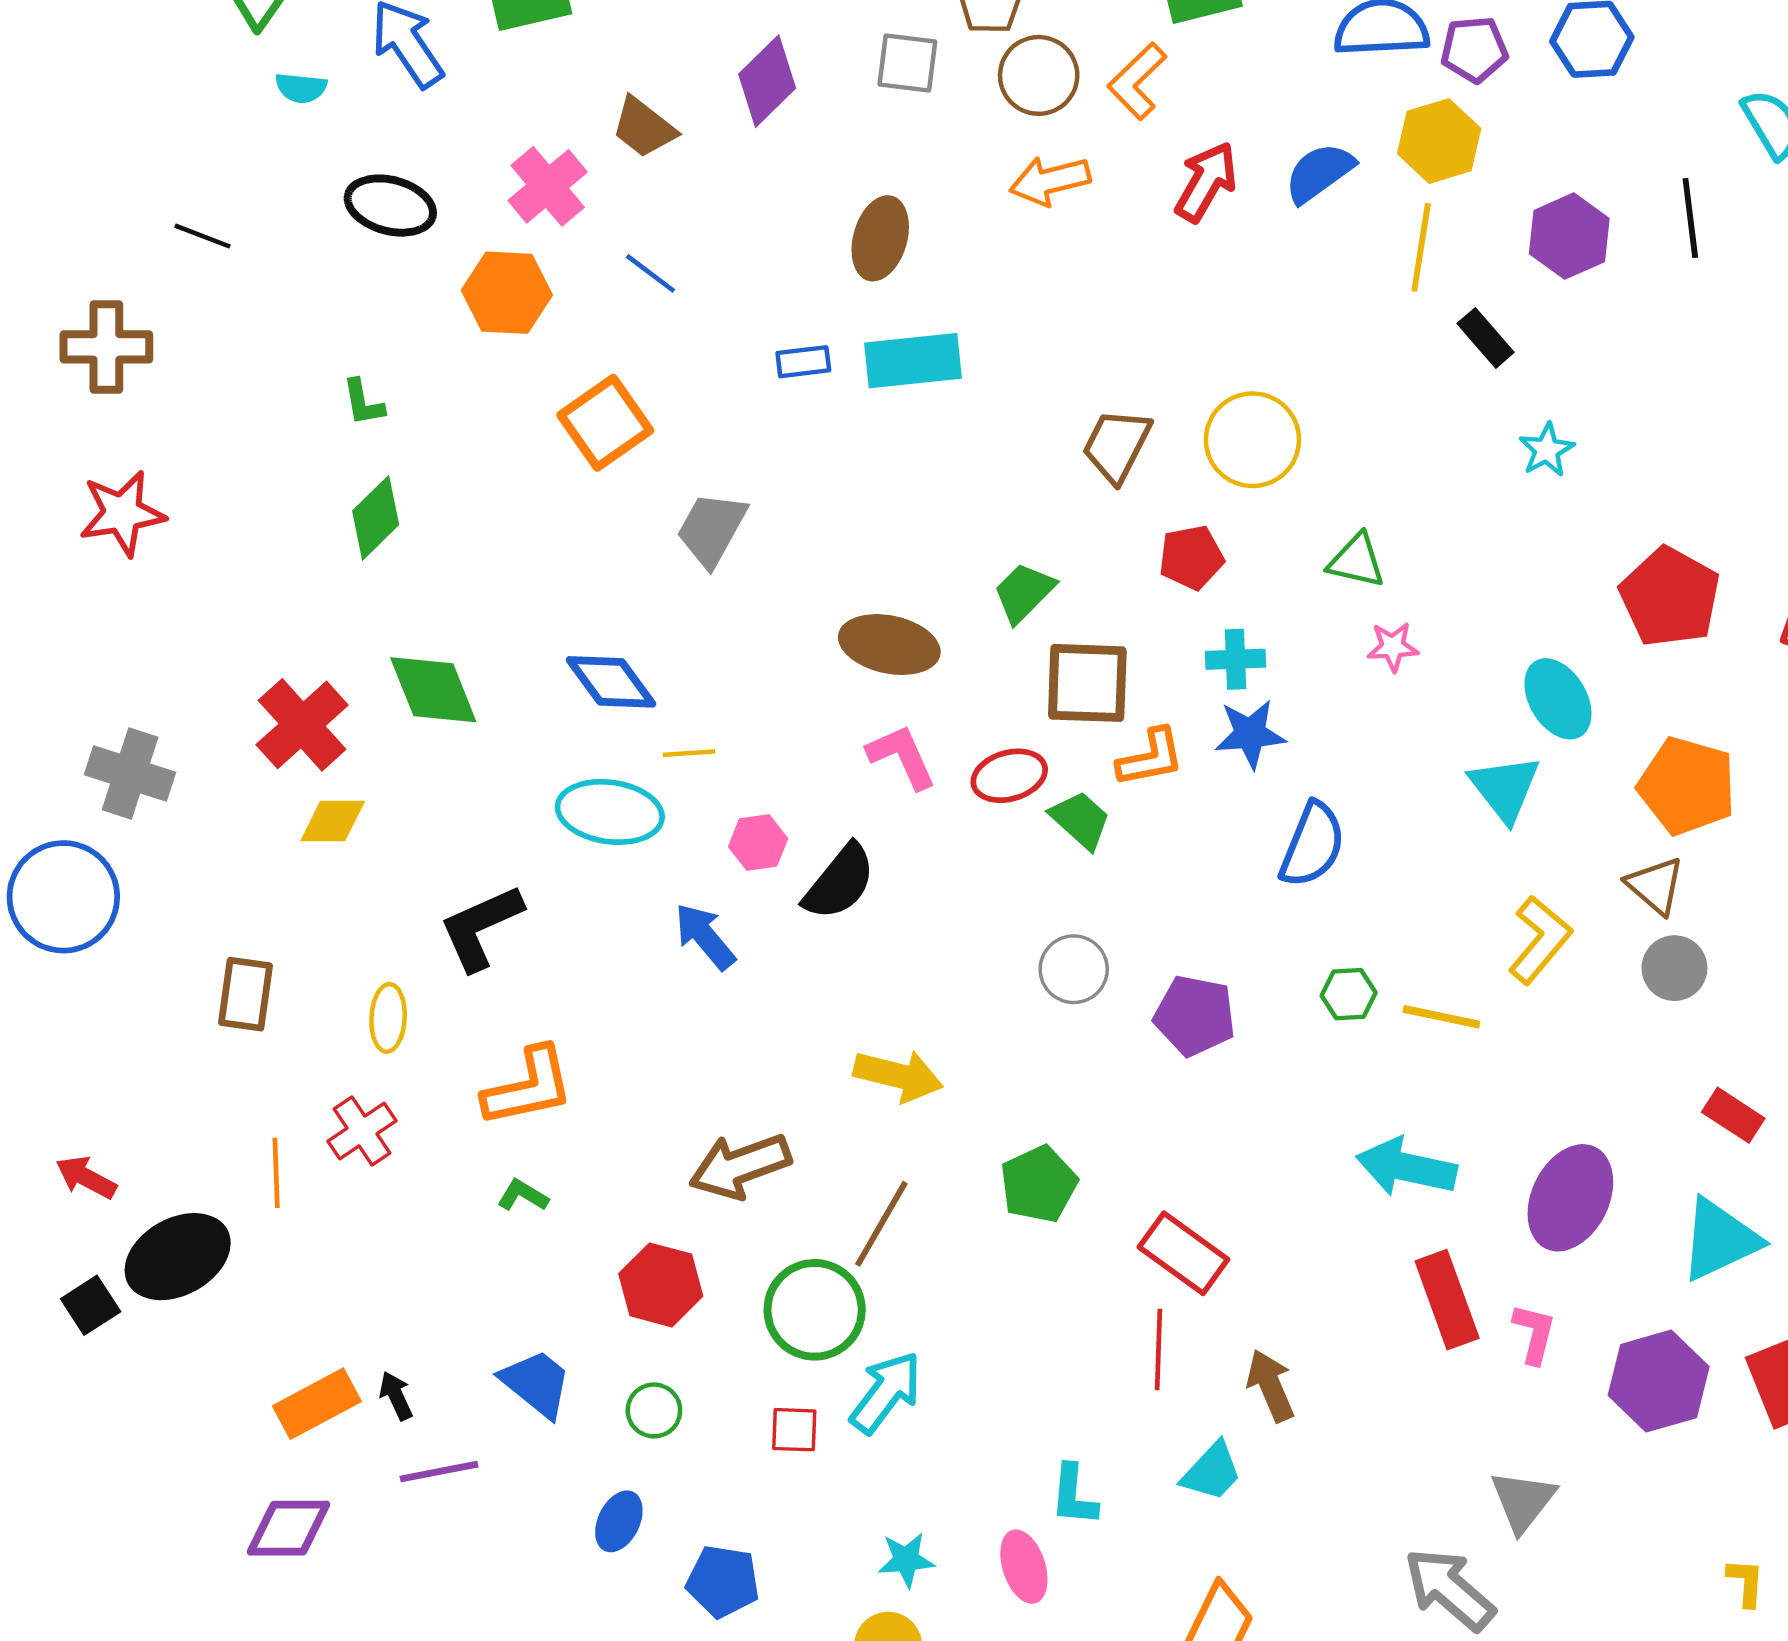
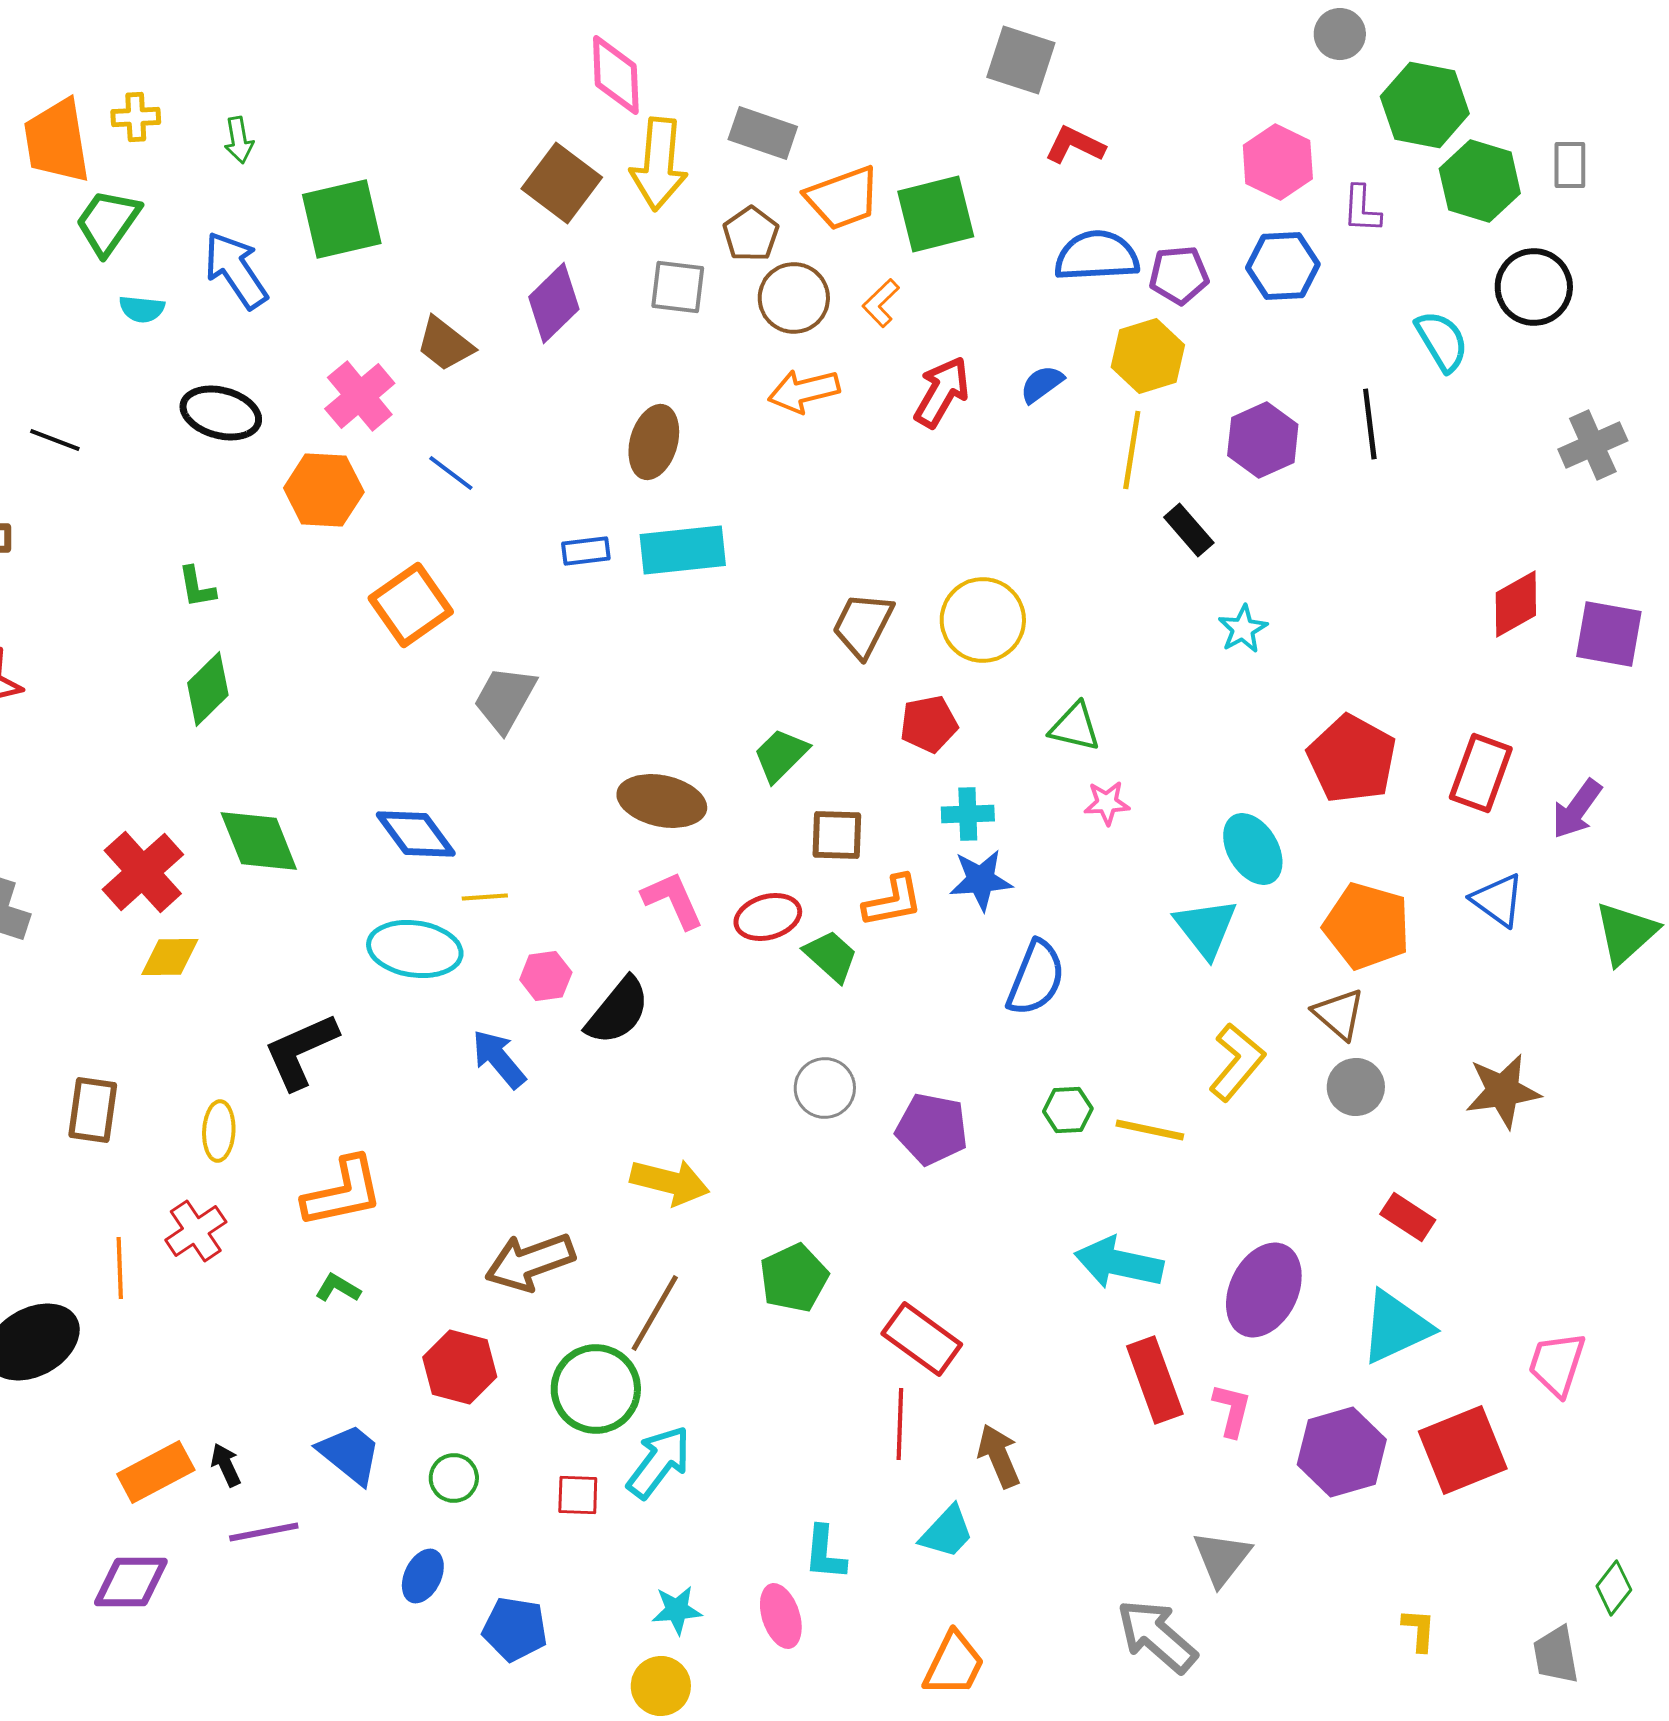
orange L-shape: (1137, 81) -> (881, 303), size x0.7
blue semicircle: (1319, 173) -> (1042, 384), size x0.7
brown square: (1087, 683) -> (837, 835), size x0.7

